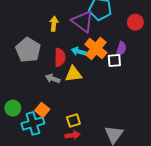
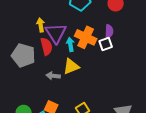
purple triangle: (83, 21) -> (56, 33), moved, turned 35
cyan arrow: (79, 51) -> (70, 44), turned 80
red semicircle: (60, 57) -> (46, 46), moved

